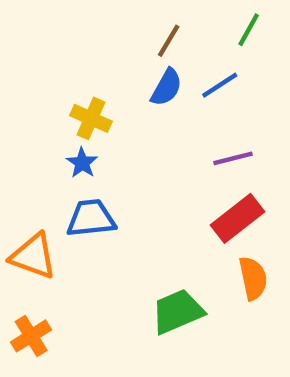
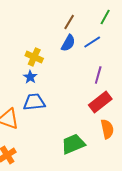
purple line: (233, 158) -> (98, 75), turned -60

